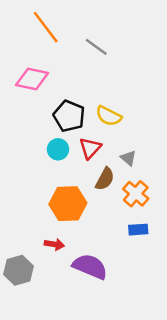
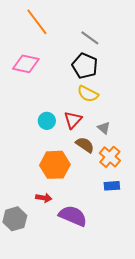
gray line: (96, 47) -> (90, 38), moved
black pentagon: (69, 116) -> (85, 66), moved
brown semicircle: (105, 179) -> (85, 145), turned -84

